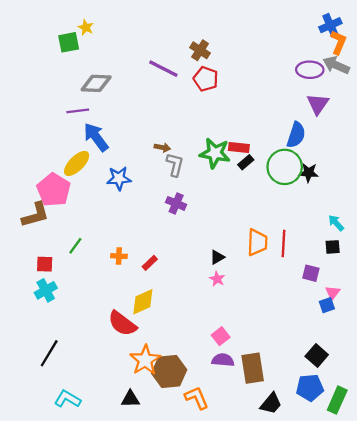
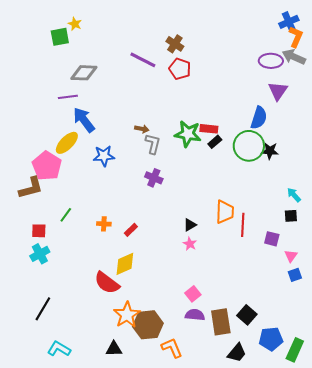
red line: (283, 243) -> (243, 225), moved
blue square: (327, 305) -> (295, 275), moved
black square: (317, 356) -> (247, 315), moved

